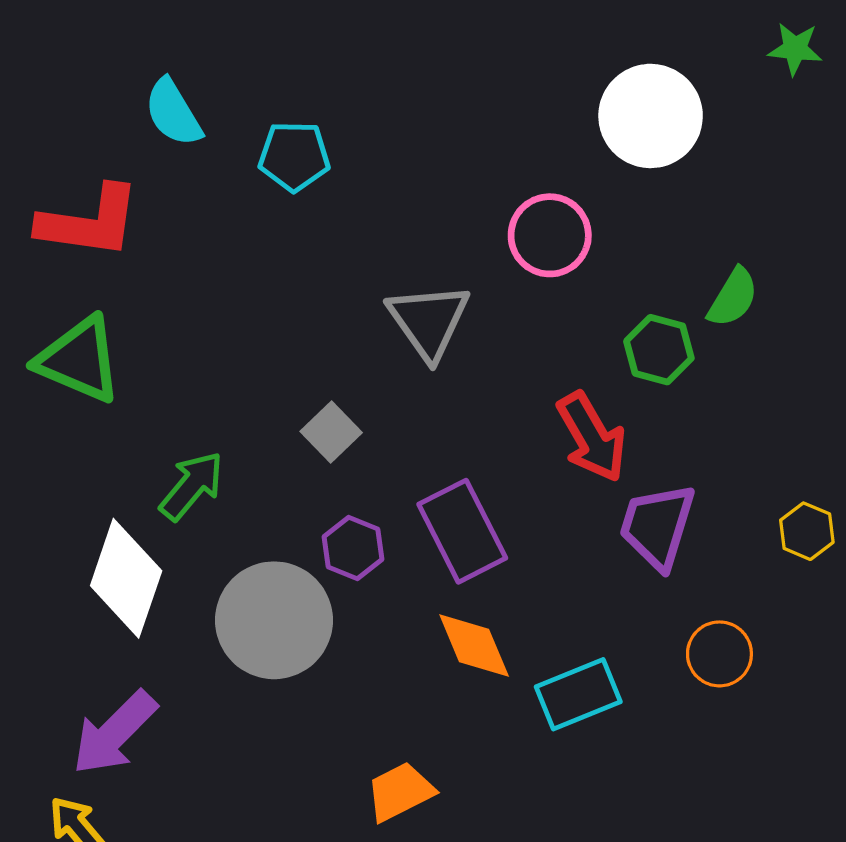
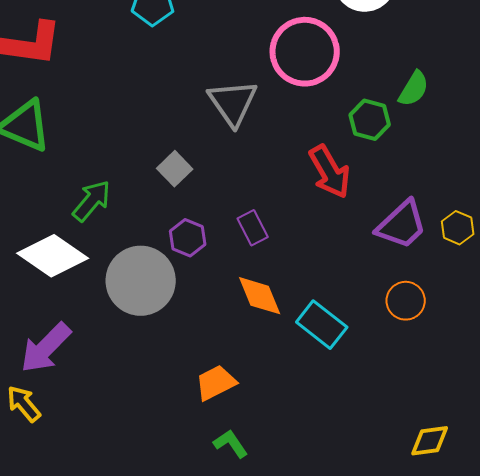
pink circle: (550, 235) -> (305, 52), size x1.4
purple trapezoid: (657, 526) -> (402, 225), moved, turned -150
purple rectangle: (462, 531) -> (253, 228), size x0.6
white diamond: (126, 578) -> (53, 256), turned -74
cyan rectangle: (578, 694) -> (322, 325), turned 60

